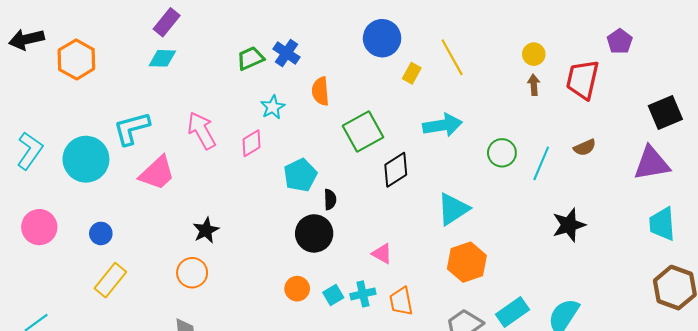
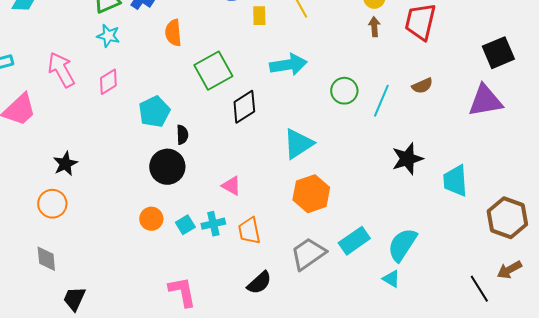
yellow rectangle: (412, 73) -> (259, 16), turned -30
cyan star: (273, 107) -> (108, 36), moved, turned -30
cyan trapezoid: (662, 224) -> (455, 181), moved

